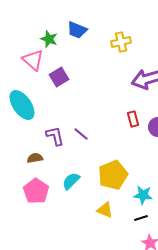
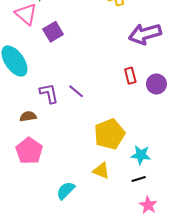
cyan semicircle: (71, 181) -> (66, 190), moved

